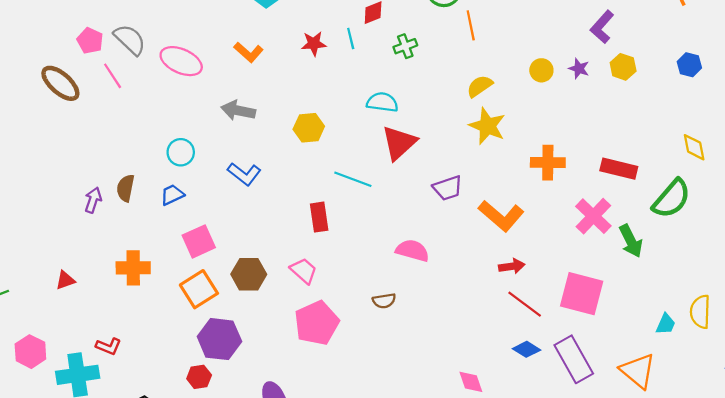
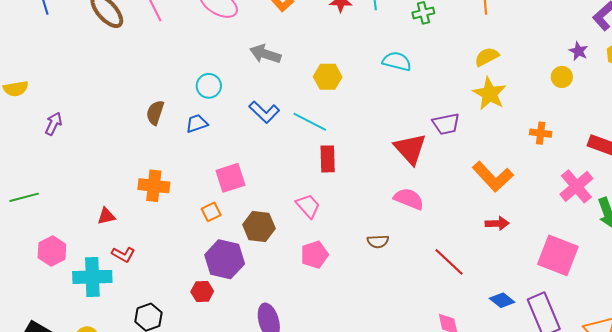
yellow circle: (541, 70) -> (562, 77), moved
red triangle: (399, 143) -> (410, 149), moved, turned -36
orange cross: (548, 163) -> (541, 133), size x0.7
cyan line: (353, 179) -> (310, 122), moved
purple trapezoid: (448, 188) -> (446, 124), moved
purple arrow: (93, 200) -> (54, 124), moved
pink square: (199, 241) -> (230, 178), moved
brown hexagon: (249, 274) -> (259, 226), moved
red triangle: (65, 280) -> (106, 216), moved
orange square: (199, 289) -> (211, 212), size x0.6
red line: (525, 304) -> (449, 262), moved
pink pentagon: (317, 323) -> (314, 255), size x0.7

